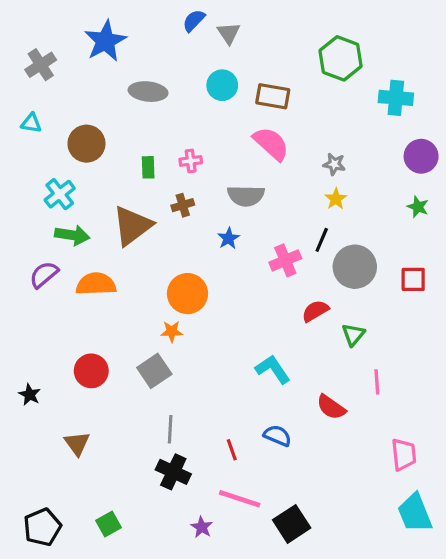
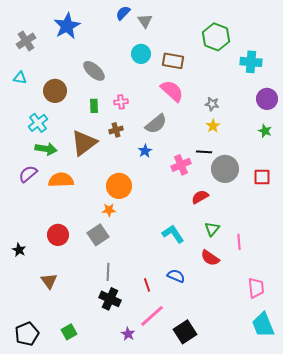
gray ellipse: (148, 92) -> (94, 71), moved, turned 35
gray semicircle: (246, 196) -> (156, 124), turned -40
black line: (322, 240) -> (204, 152), turned 70
green triangle: (353, 335) -> (212, 229), moved
pink line: (240, 499) -> (152, 316), turned -60

